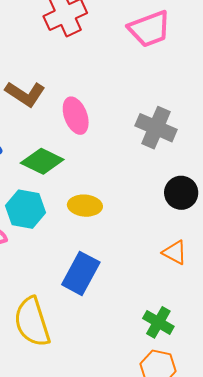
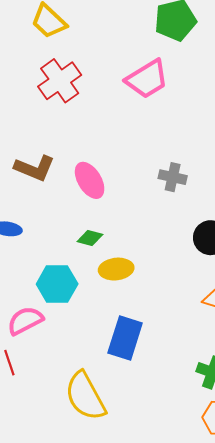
gray cross: (156, 128) -> (173, 177), size x0.7
green diamond: (42, 161) -> (90, 238), moved, size x0.6

